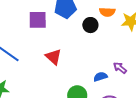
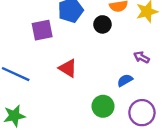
purple arrow: (120, 68) -> (141, 57), moved

